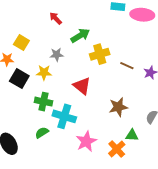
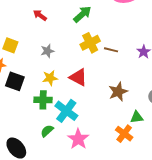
green arrow: (80, 35) -> (82, 14), moved
brown line: (127, 66) -> (111, 50), moved
yellow star: (44, 73) -> (50, 78), moved
cyan cross: (64, 116) -> (66, 111), turned 30
pink star: (86, 141) -> (78, 139), moved

